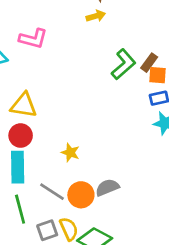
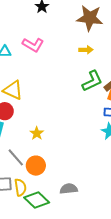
yellow arrow: (96, 16) -> (86, 50), moved
gray semicircle: (107, 187) -> (69, 189), moved

